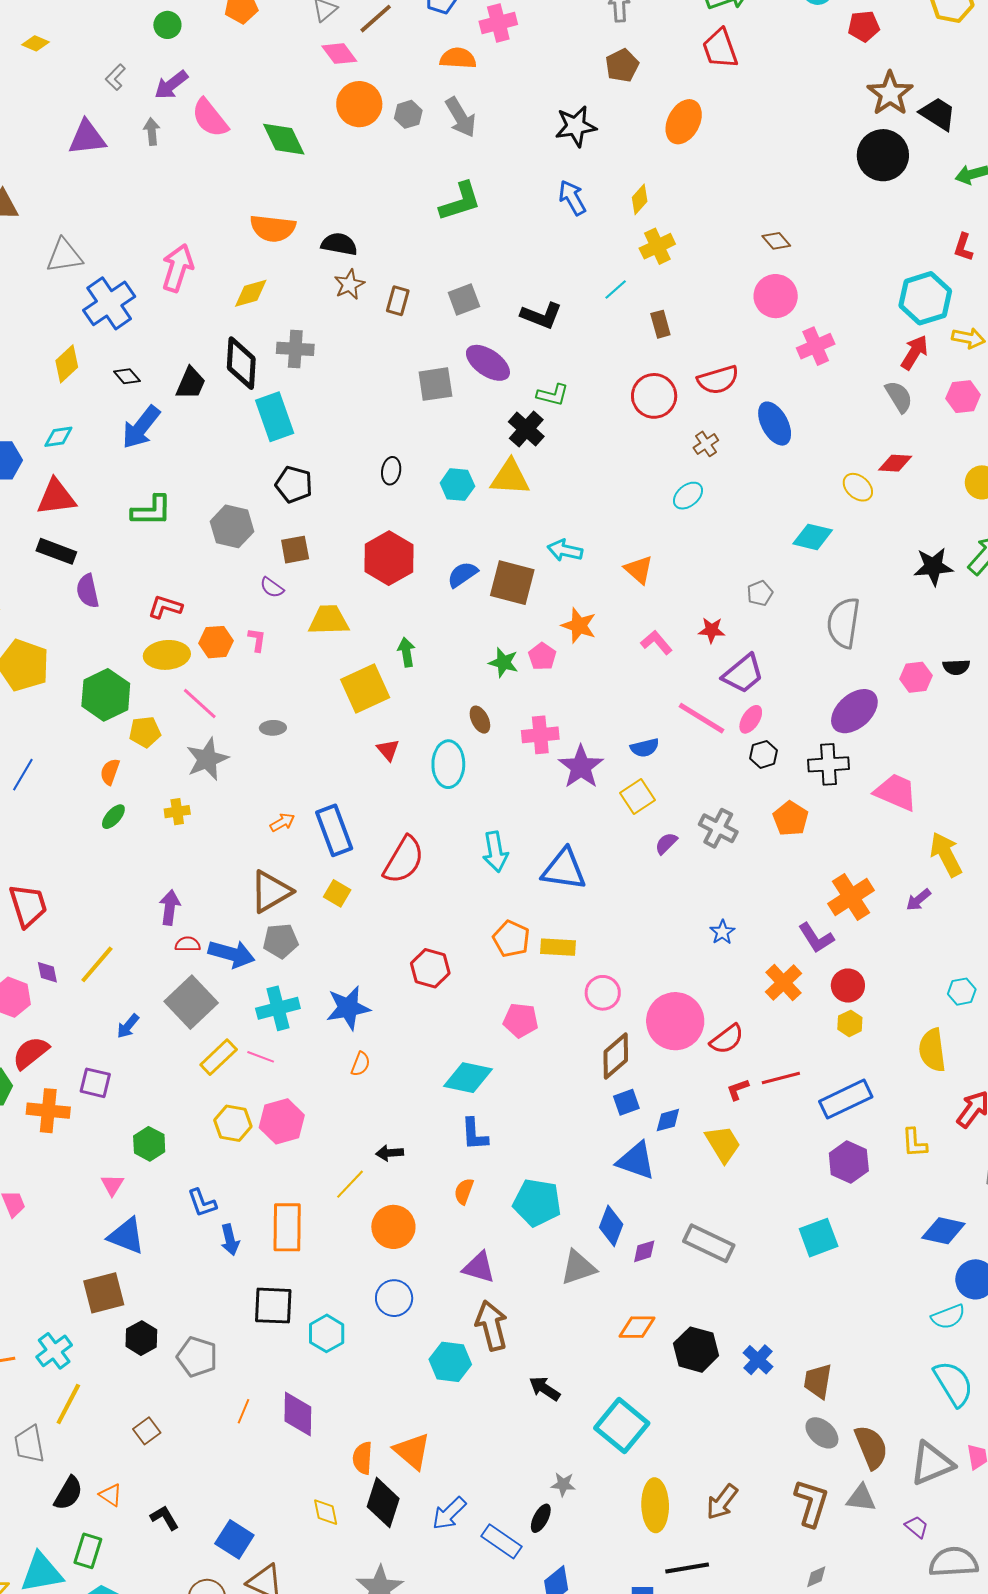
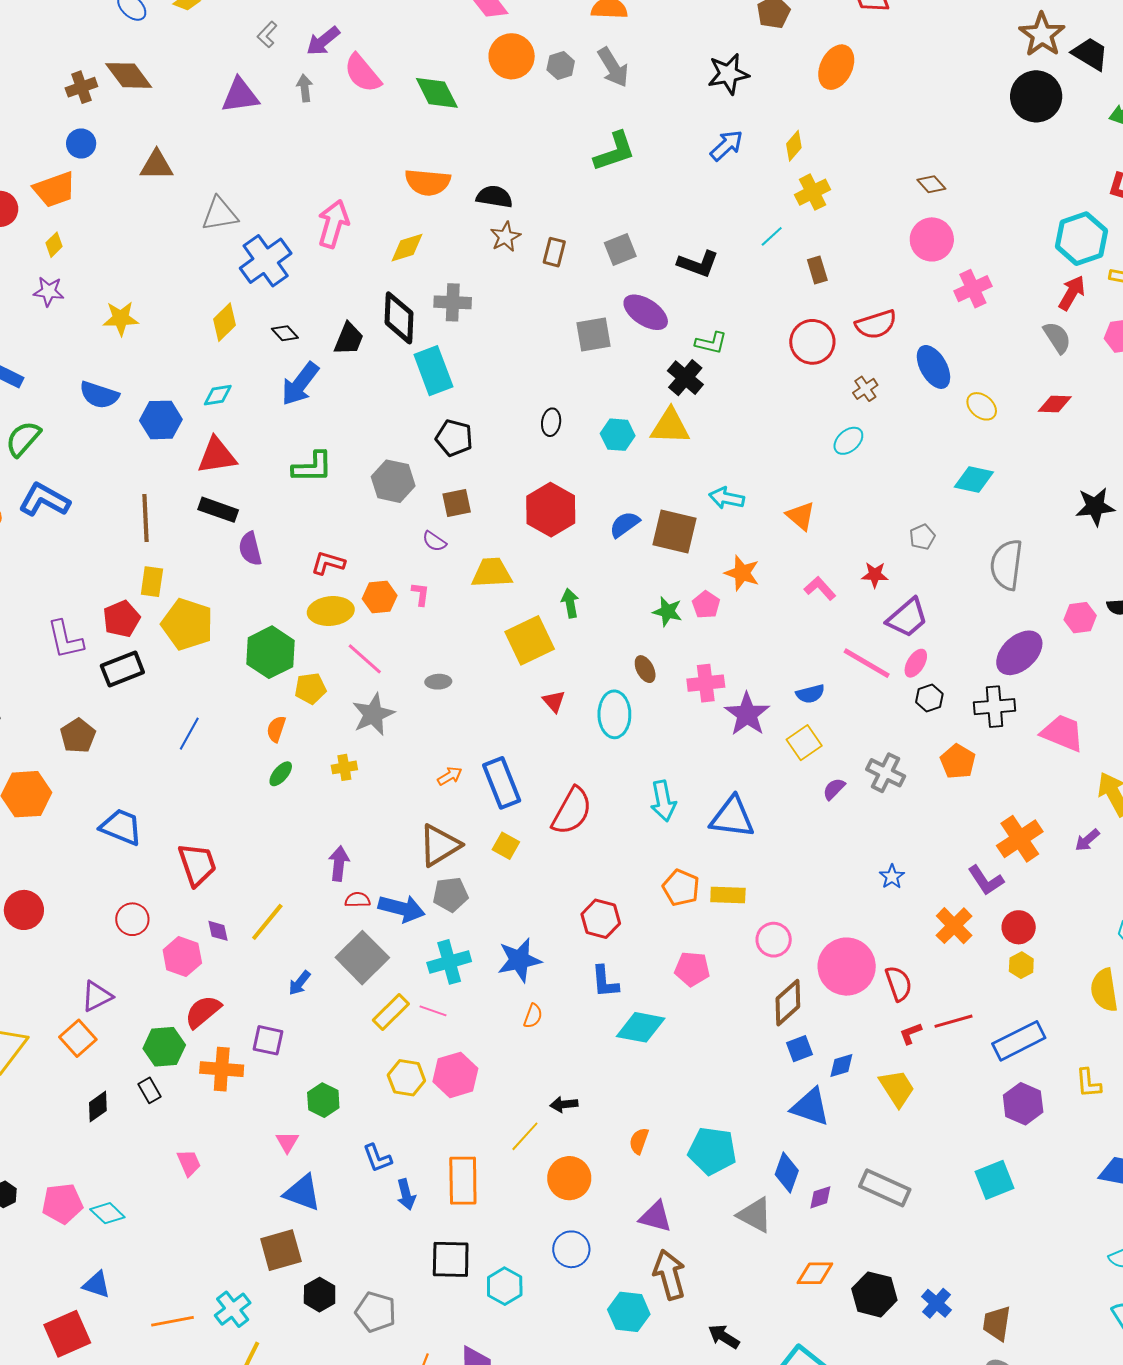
blue arrow: (572, 198) -> (726, 145), turned 78
yellow ellipse: (858, 487) -> (982, 406), moved
red semicircle: (727, 1039) -> (899, 983), turned -72
blue L-shape: (474, 1134) -> (605, 982), moved
gray triangle: (578, 1268) -> (755, 1215), turned 48

